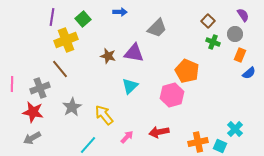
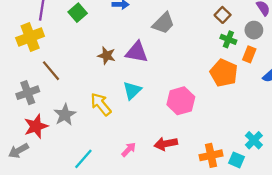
yellow cross: (66, 40) -> (30, 37), moved
orange rectangle: (240, 55) -> (249, 54), moved
orange pentagon: (187, 71) -> (224, 73), moved
red star: (33, 112) -> (36, 126), moved, turned -30
yellow arrow: (104, 115) -> (101, 104), moved

